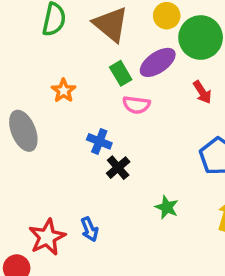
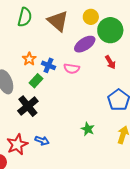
green rectangle: (121, 73) -> (36, 81), moved, turned 72
blue cross: (99, 141) -> (48, 65), moved
black cross: (118, 168) -> (28, 106), moved, size x1.5
blue arrow: (89, 229) -> (42, 141), turned -48

